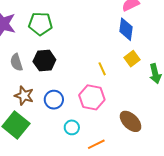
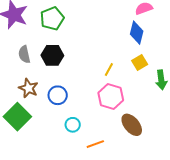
green pentagon: (40, 24) -> (52, 18), turned -30
yellow line: (102, 69) -> (109, 70), turned 48
pink hexagon: (92, 97) -> (111, 96), moved

